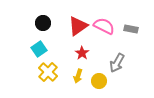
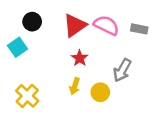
cyan square: (39, 49) -> (18, 47), moved
yellow cross: (48, 72) -> (27, 96), moved

